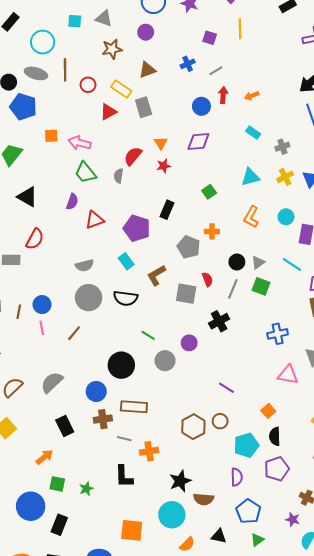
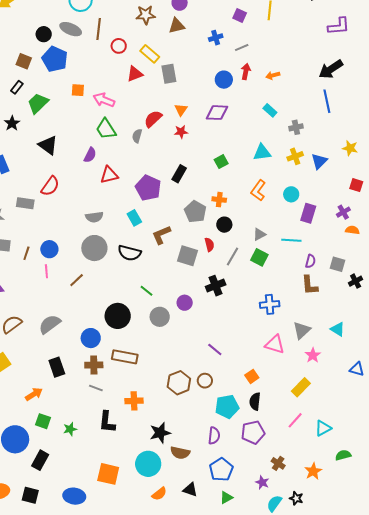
brown triangle: (147, 70) -> (177, 26), moved
black circle: (237, 262) -> (224, 225), moved
cyan line: (292, 265) -> (291, 240), turned -36
gray line: (124, 439) -> (96, 388), moved

